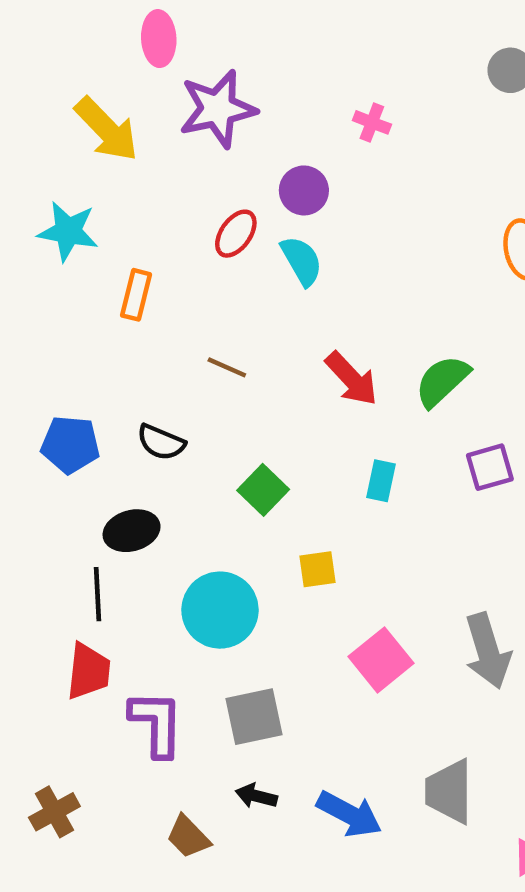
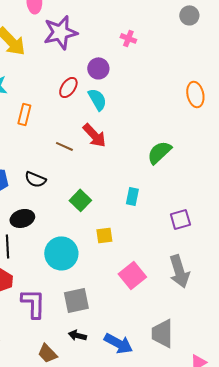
red arrow: (352, 379) -> (94, 135), moved
purple square: (490, 467) -> (180, 219), moved

